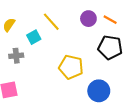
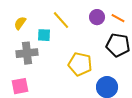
cyan square: (34, 37) -> (44, 35), turned 32
gray cross: (16, 56) -> (27, 53), size x1.5

